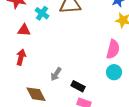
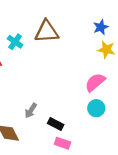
pink semicircle: (113, 49) -> (95, 82), turned -144

